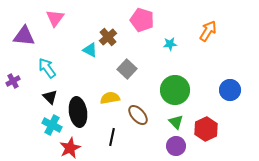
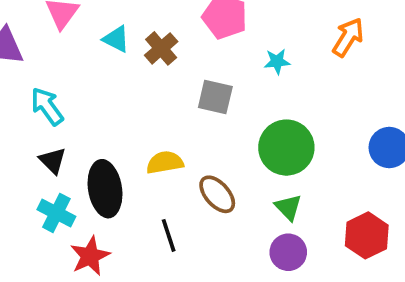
cyan triangle: (90, 50) -> (116, 39), moved
gray square: (127, 69) -> (215, 97), moved, turned -30
red hexagon: (206, 129) -> (367, 235), moved
black line: (112, 137) -> (169, 235), turned -30

